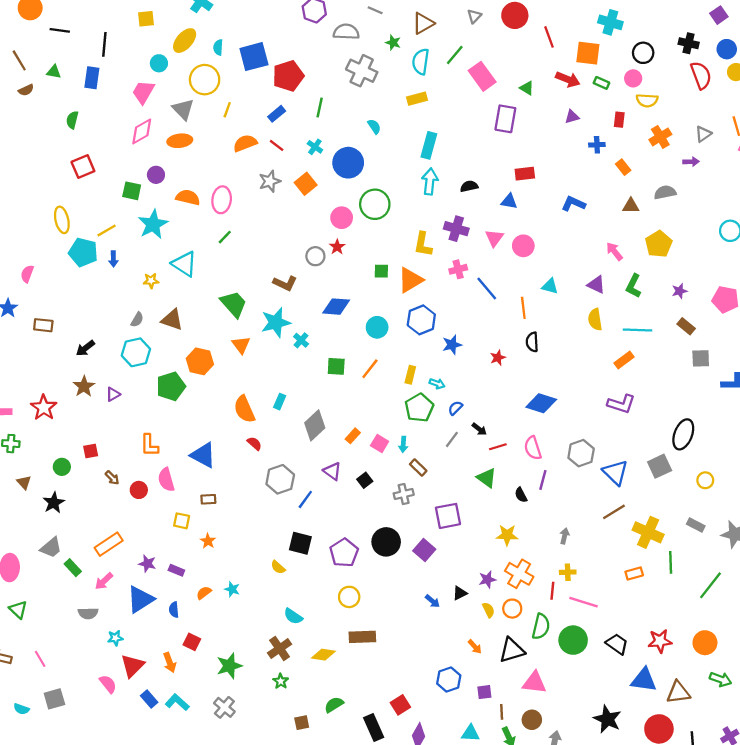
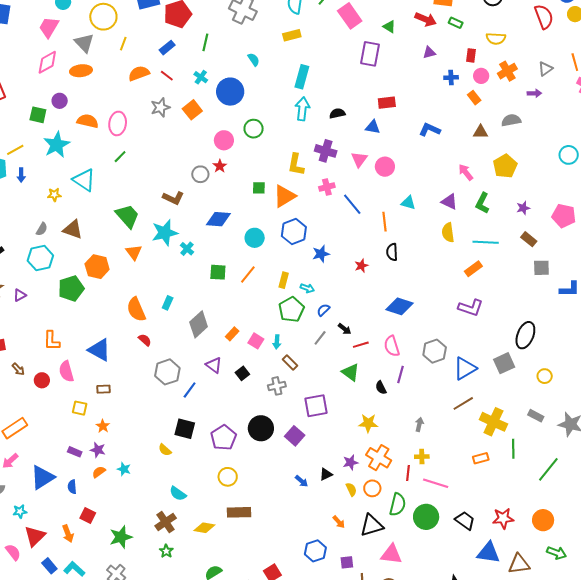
pink circle: (633, 78) -> (481, 76), moved
green circle: (375, 204) -> (254, 129), size x0.7
blue triangle: (615, 472) -> (465, 368), turned 45
purple star: (147, 564) -> (98, 450), moved

